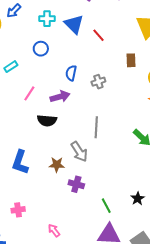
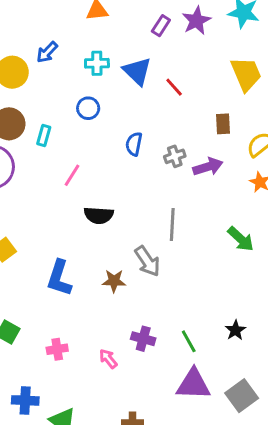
cyan rectangle: (11, 67) -> (44, 136), turned -40
purple arrow: (60, 97) -> (208, 167), moved
purple cross: (76, 184) -> (143, 339), moved
pink arrow: (54, 230) -> (108, 359), moved

